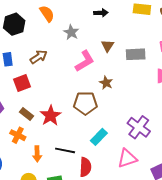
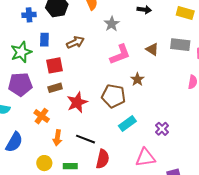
brown triangle: (107, 46) -> (152, 49), moved, turned -40
gray rectangle: (136, 54) -> (180, 45), moved
brown rectangle: (27, 114) -> (55, 88), moved, turned -64
purple cross: (139, 127) -> (162, 129), size x0.6
cyan rectangle: (99, 137) -> (127, 123), moved

